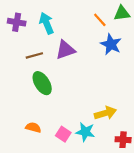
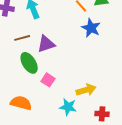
purple triangle: (65, 50) -> (46, 44), moved
orange semicircle: (33, 127) -> (21, 103), size x1.5
pink square: (63, 134) -> (48, 80), moved

